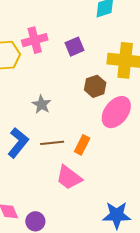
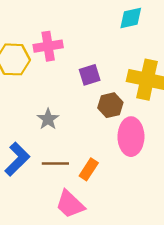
purple square: (75, 47) -> (90, 75), moved
pink ellipse: (116, 112) -> (131, 137), turned -44

